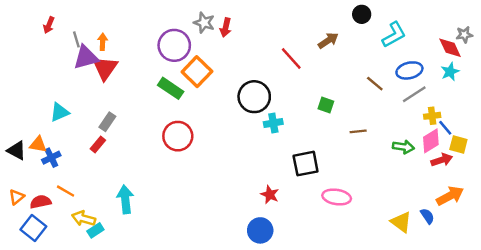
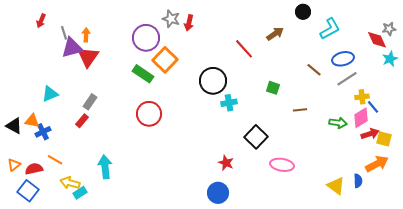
cyan star: (450, 72) -> (390, 59), moved
yellow square: (458, 144) -> (384, 139), moved
black square: (306, 164) -> (256, 137), turned -35
blue semicircle: (427, 216) -> (358, 181), turned 32

